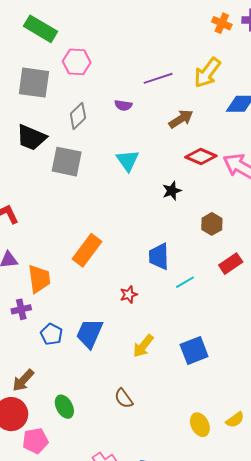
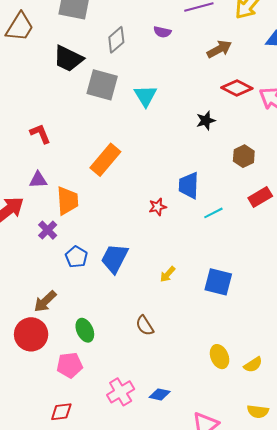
cyan triangle: (128, 160) -> (145, 96), moved
orange rectangle: (87, 250) -> (105, 160), moved
red star: (129, 295) -> (158, 207), moved
purple cross: (21, 309) -> (48, 230), turned -36
yellow arrow: (143, 346) -> (168, 274), size x0.7
blue square: (194, 350) -> (218, 282), turned 32
yellow semicircle: (235, 420) -> (253, 365), moved
pink pentagon: (35, 441) -> (70, 365), moved

